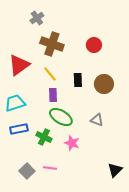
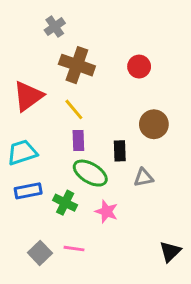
black rectangle: (78, 80) -> (120, 151), moved
gray triangle: (97, 120) -> (144, 178), turned -32

